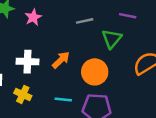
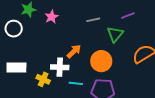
purple line: (128, 16) -> (128, 16), turned -32
white cross: (27, 62) -> (60, 67), moved

